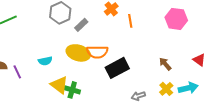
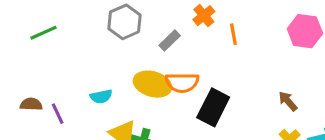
gray rectangle: (81, 25) -> (170, 40), moved
black rectangle: (117, 68) -> (213, 107), turned -35

